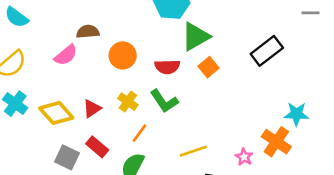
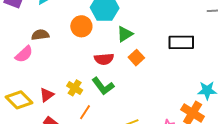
green triangle: (196, 37) -> (125, 34), size x0.7
black rectangle: (267, 51) -> (181, 42), turned 40
orange circle: (123, 55) -> (81, 26), moved

